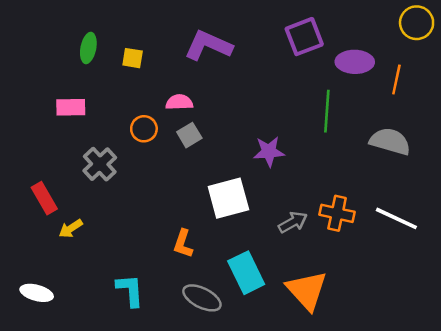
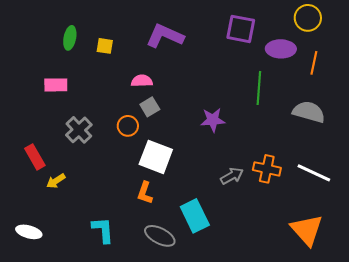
yellow circle: (417, 23) -> (308, 18), moved
purple square: (304, 37) -> (241, 29), turned 32
orange circle: (144, 129) -> (128, 126), moved
white square: (228, 198) -> (156, 157), moved, turned 36
orange triangle: (307, 290) -> (307, 230), moved

